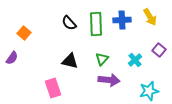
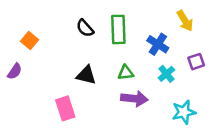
blue cross: (122, 20) -> (158, 44), moved, turned 36
purple square: (159, 50) -> (196, 62), turned 32
green triangle: (102, 59) -> (126, 73), turned 40

